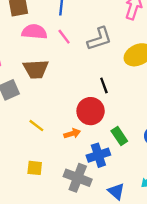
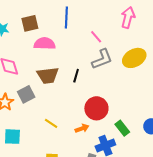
pink line: (64, 37) -> (96, 37), moved
gray L-shape: (99, 39) -> (102, 59), moved
black line: (104, 85) -> (76, 76), moved, turned 40

